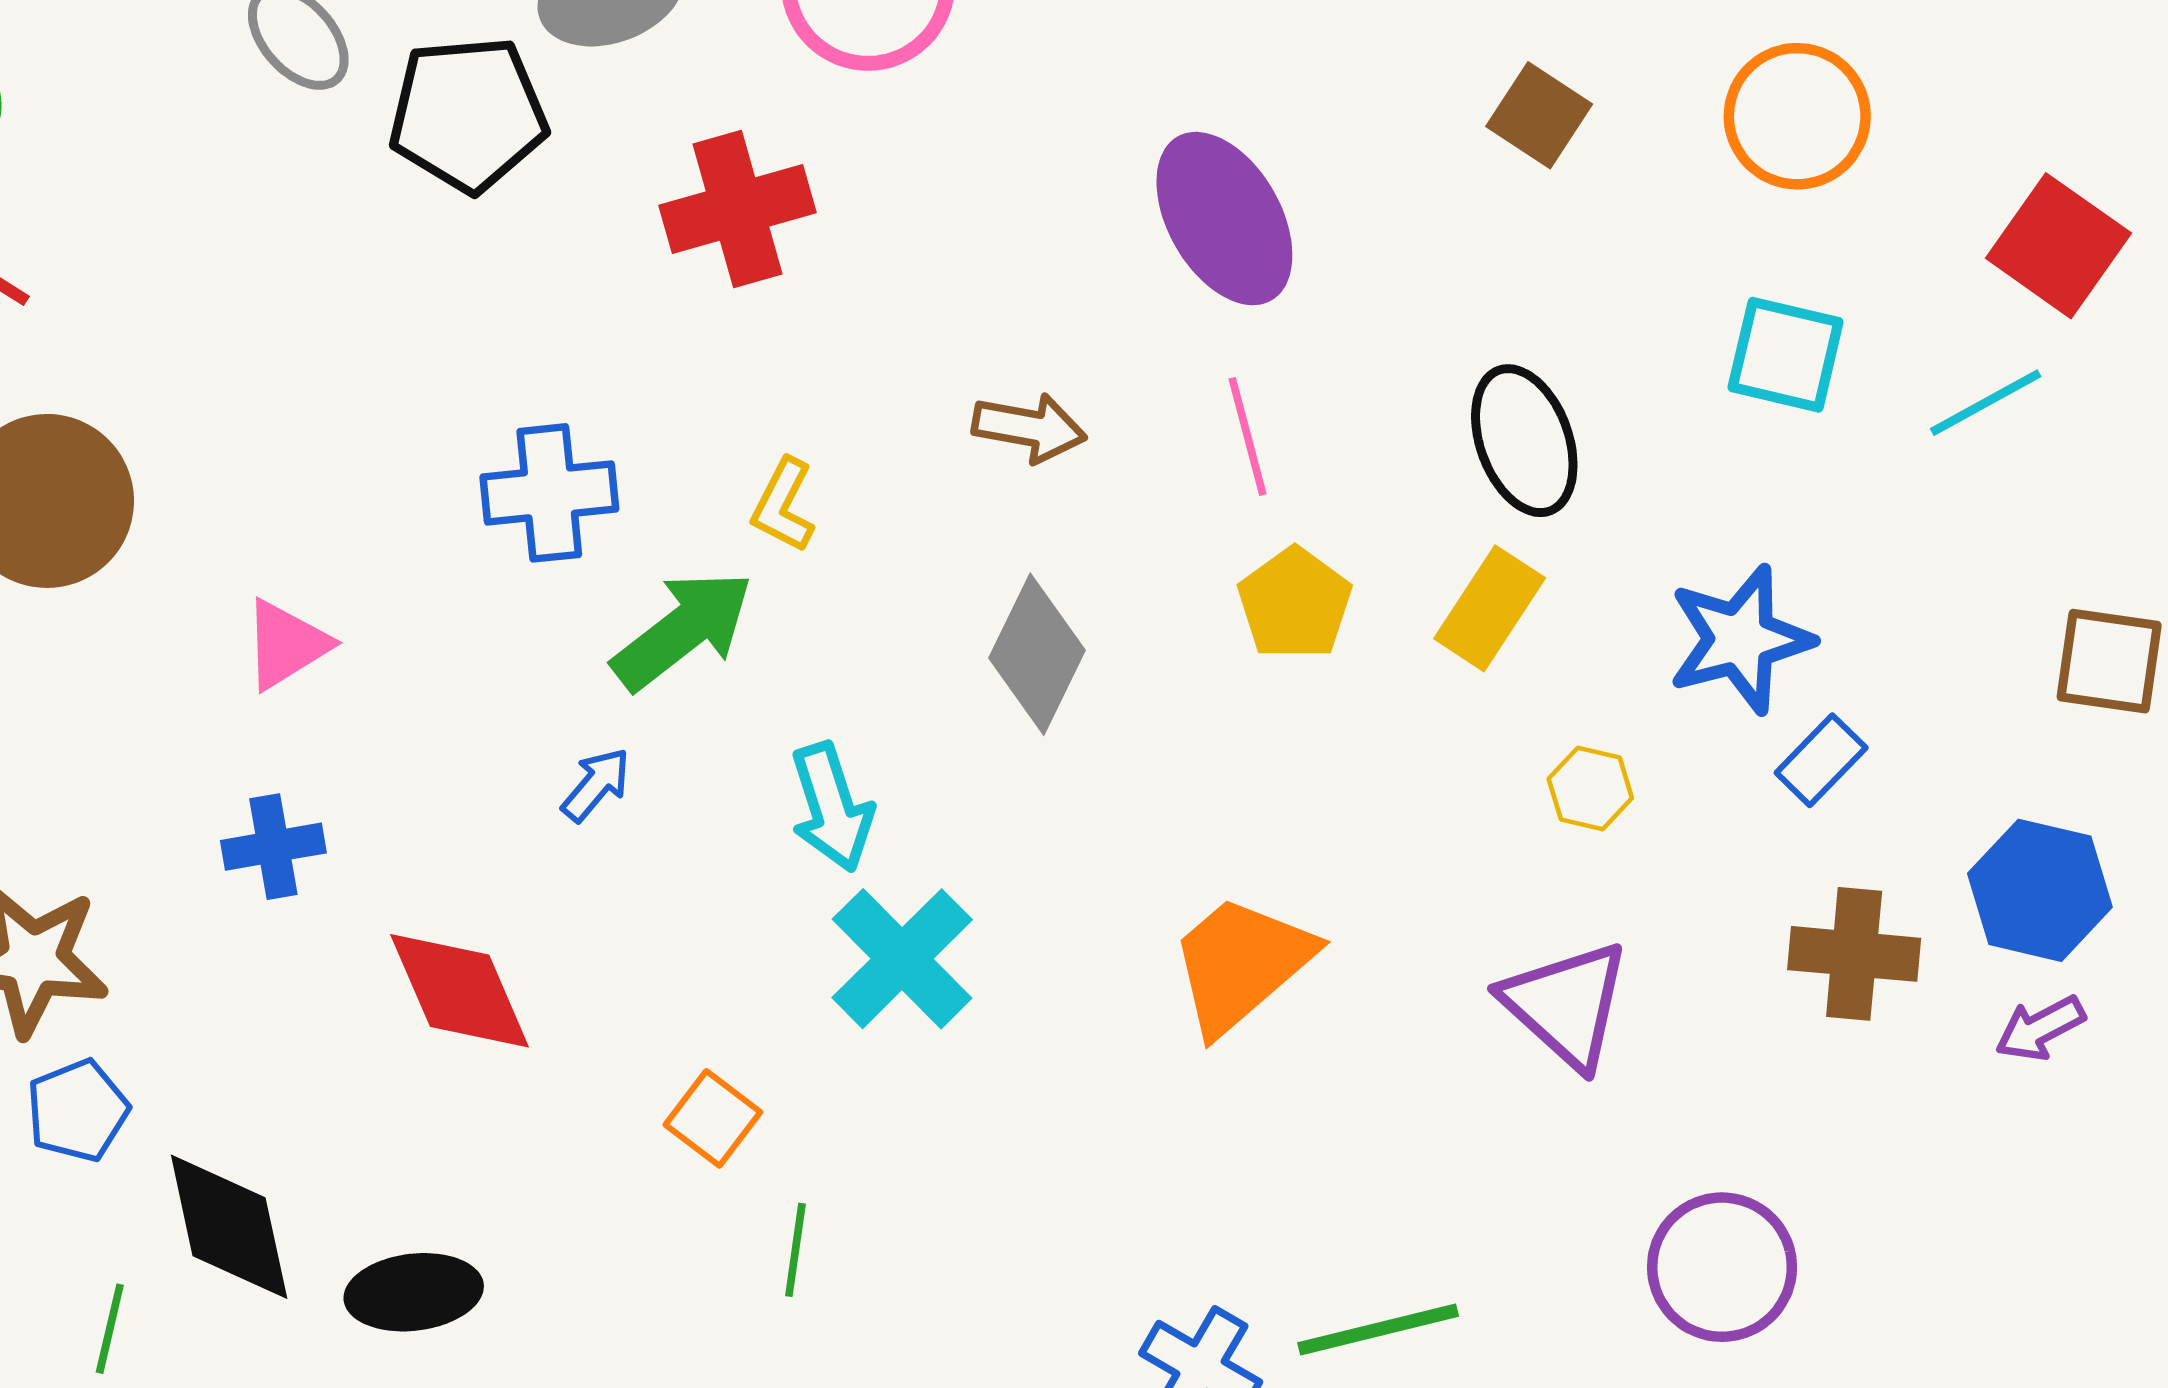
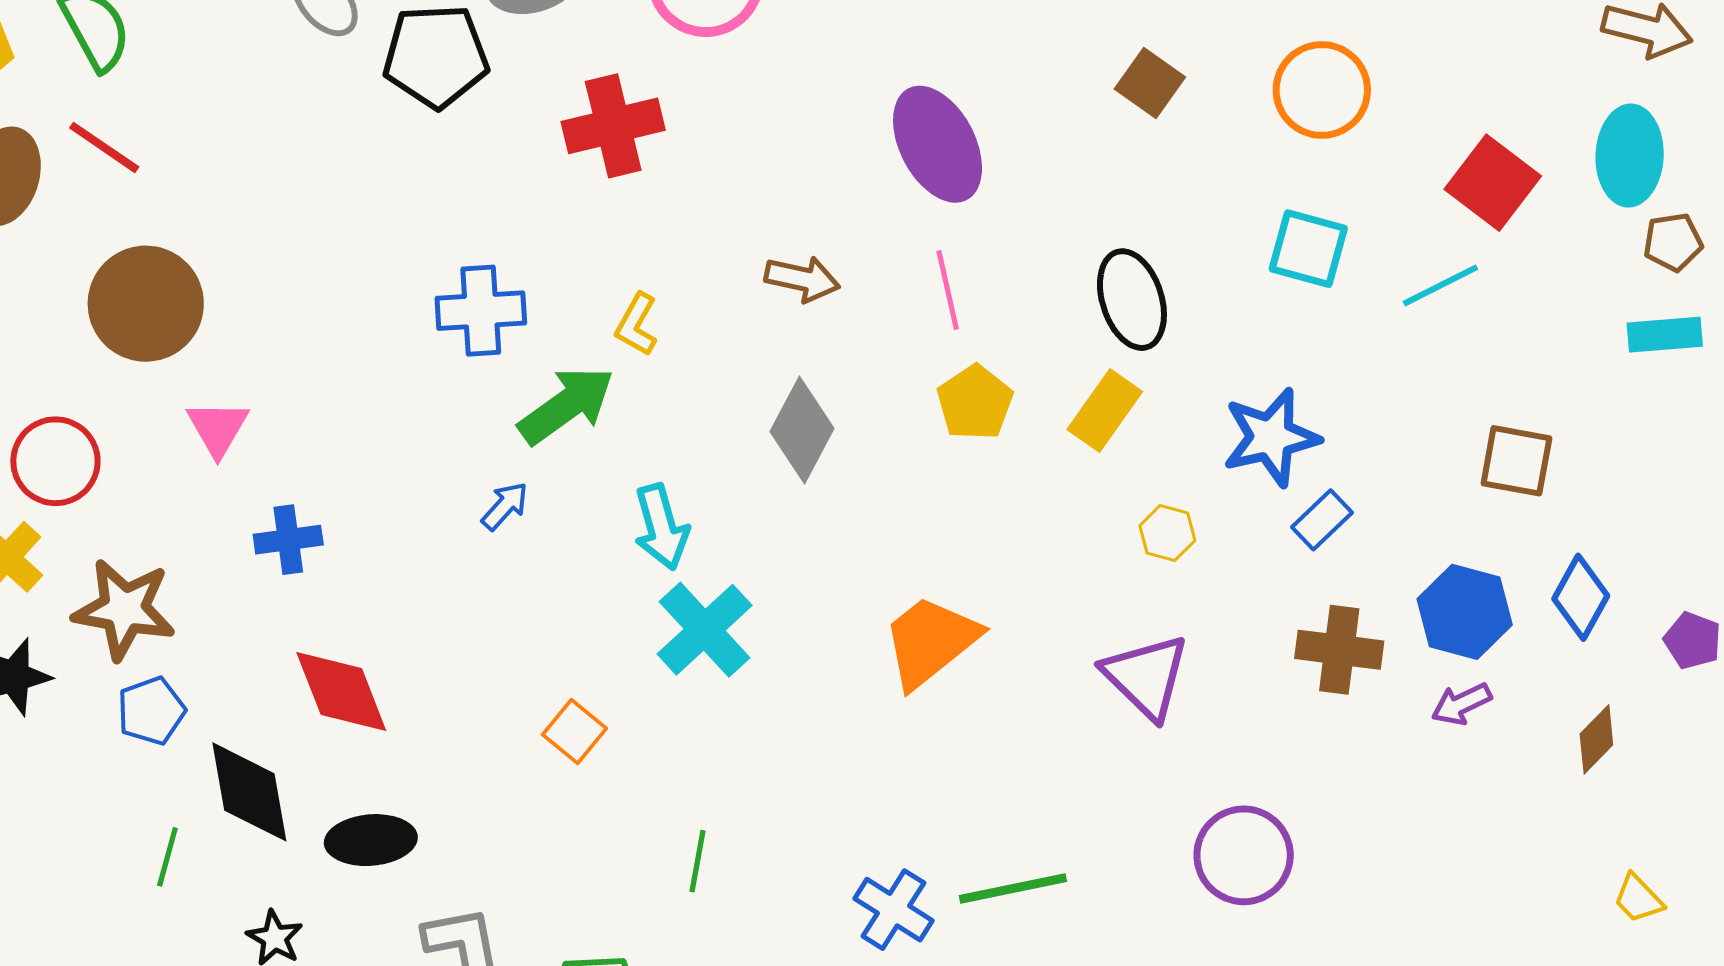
pink triangle: (286, 644) -> (218, 428), moved, turned -30
red diamond: (460, 991) -> (341, 691), moved
green line: (795, 1250) -> (698, 861), moved

